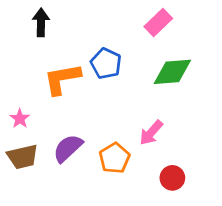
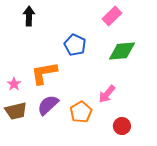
orange L-shape: (62, 79) -> (44, 73), moved

